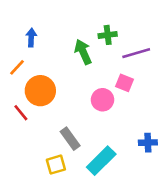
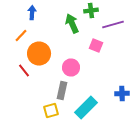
pink square: (125, 83) -> (96, 46), moved
pink circle: (103, 100) -> (71, 68), moved
gray rectangle: (70, 139) -> (62, 90), turned 48

